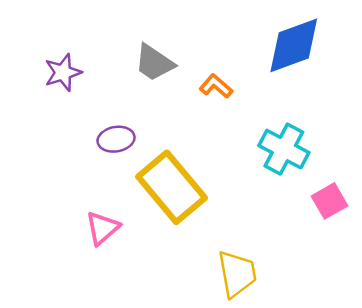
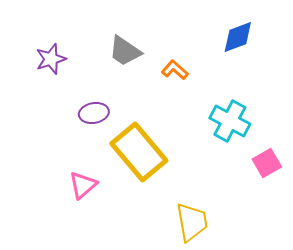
blue diamond: (294, 45) -> (238, 37), size x0.7

